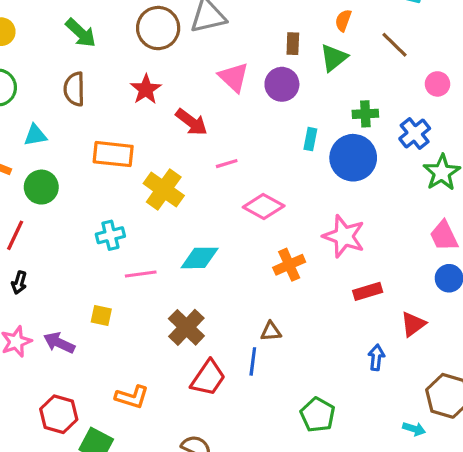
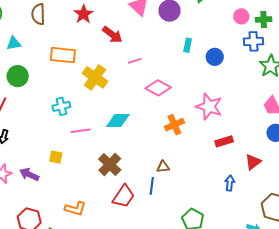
pink circle: (437, 84) -> (241, 16), moved
green cross: (365, 114) -> (264, 19), moved
blue cross: (415, 133) -> (254, 41), turned 36
blue circle: (353, 158) -> (215, 57), size x0.6

